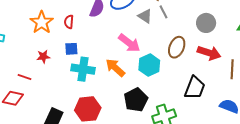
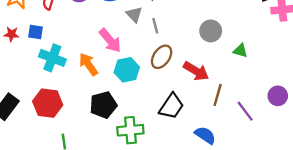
gray line: (164, 12) -> (155, 26), moved
gray circle: (206, 23) -> (211, 31), moved
blue square: (71, 49) -> (36, 32), moved

